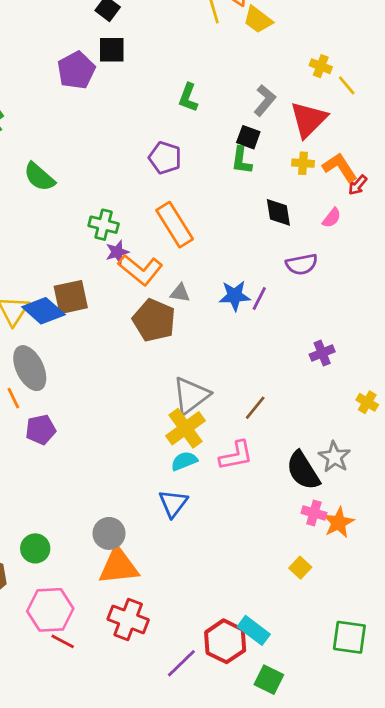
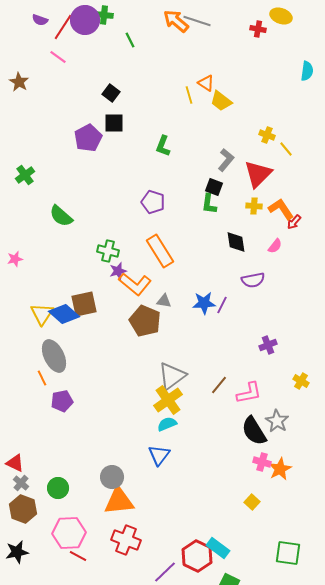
green L-shape: (188, 98) -> (163, 146), moved
pink L-shape: (236, 456) -> (249, 393), moved

